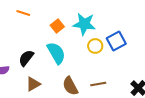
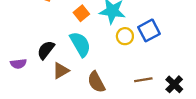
brown triangle: (33, 84) -> (61, 71), moved
brown line: (98, 84) -> (143, 80), moved

